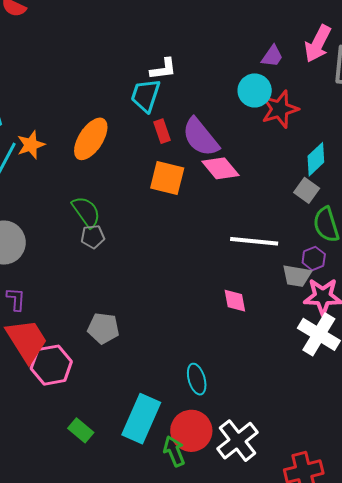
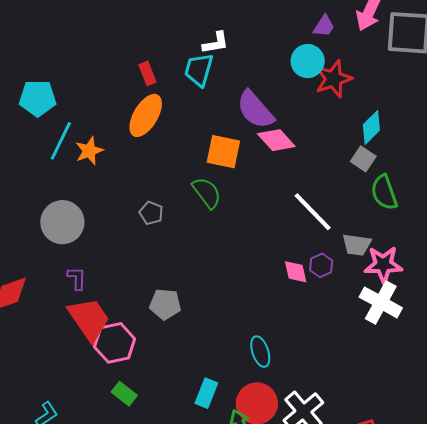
red rectangle: (162, 131) -> (147, 73), moved
orange star: (31, 145) -> (89, 151), moved
green semicircle: (86, 212) -> (207, 193), moved
gray pentagon: (93, 237) -> (151, 213), turned 30
white line: (254, 241) -> (313, 212), turned 42
purple hexagon: (314, 258) -> (321, 265), moved
cyan rectangle: (141, 419) -> (206, 393), size x0.6
green rectangle: (81, 430) -> (124, 394), moved

